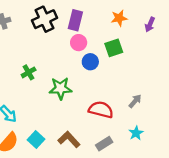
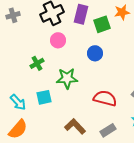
pink circle: (79, 43) -> (58, 40), moved
green square: (114, 48) -> (102, 24), moved
cyan square: (36, 139) -> (44, 97), moved, turned 35

